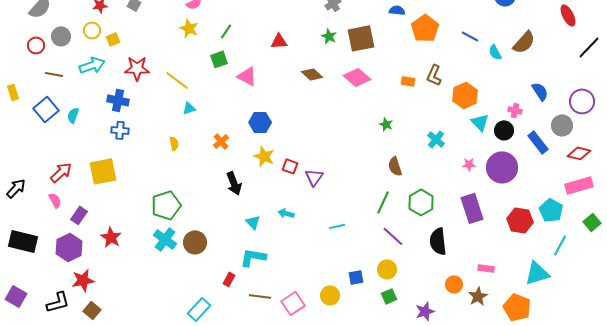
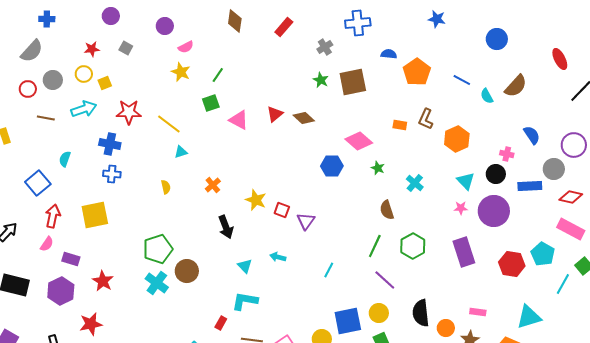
red triangle: (279, 41) -> (275, 114), moved, turned -36
pink diamond: (357, 77) -> (359, 141), moved
blue square: (46, 109) -> (38, 183), moved
blue hexagon: (260, 122) -> (332, 166), moved
cyan triangle: (480, 122) -> (466, 181), moved
cyan cross: (436, 139) -> (415, 183), moved
blue rectangle: (538, 142) -> (530, 186), turned -55
red arrow: (61, 172) -> (53, 216), turned -35
pink rectangle: (579, 185) -> (571, 229), turned 44
pink semicircle: (55, 200) -> (47, 244), turned 63
purple rectangle: (79, 215) -> (71, 259), turned 72
cyan line: (337, 226) -> (329, 270), turned -49
black semicircle: (438, 241) -> (421, 313), moved
brown circle: (195, 242) -> (187, 271), moved
cyan line: (560, 245) -> (563, 284), moved
blue square: (356, 277) -> (348, 321), size x1.8
red star: (83, 280) -> (91, 324), moved

